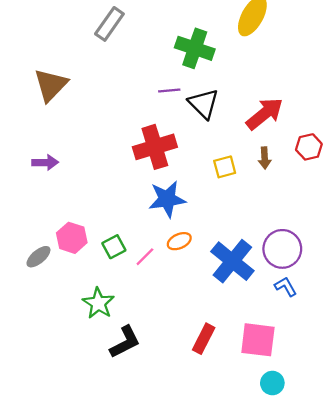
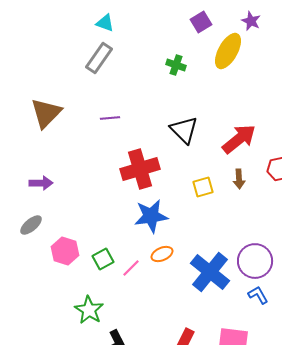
green cross: (195, 48) -> (176, 65), moved, size x0.6
purple line: (169, 90) -> (110, 118), moved
gray ellipse: (38, 257) -> (31, 225), moved

